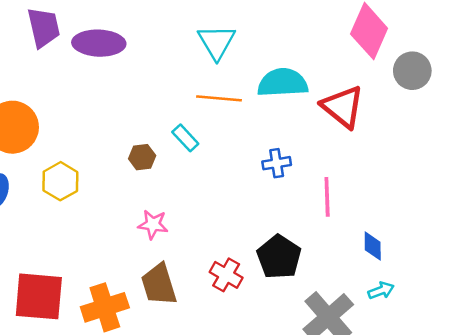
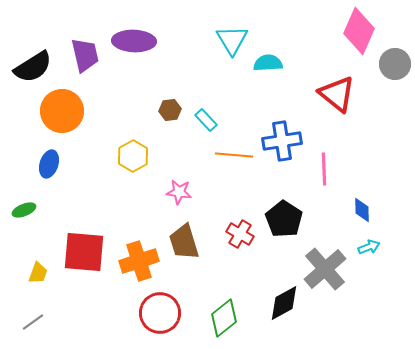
purple trapezoid: (44, 27) -> (85, 55), moved
cyan semicircle: (283, 83) -> (268, 63), moved, size x0.7
orange line: (219, 98) -> (234, 155), moved
brown hexagon: (142, 157) -> (170, 110), moved
blue cross: (277, 163) -> (282, 141), size x1.6
yellow hexagon: (60, 181) -> (133, 156), moved

